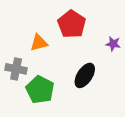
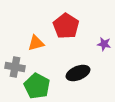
black ellipse: (85, 75) -> (78, 73), turned 35

